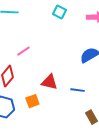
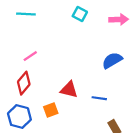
pink line: (23, 51) -> (30, 56), moved

